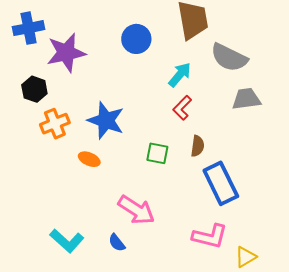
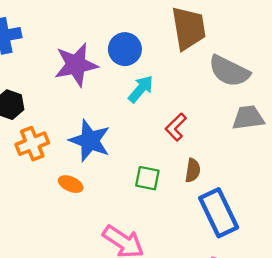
purple star: (66, 53) -> (76, 65), moved
cyan arrow: (180, 75) -> (141, 89), moved

